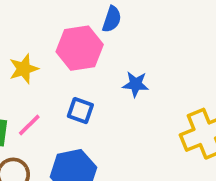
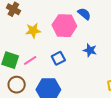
blue semicircle: (112, 19) -> (84, 14), turned -80
blue square: (80, 111) -> (58, 58), turned 32

